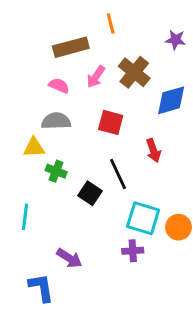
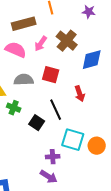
purple star: (176, 40) -> (89, 12), moved
pink semicircle: (59, 86) -> (16, 50), size x1.5
gray semicircle: (56, 121) -> (24, 80), moved
purple cross: (133, 251) -> (53, 157), moved
purple arrow: (69, 258) -> (49, 177), moved

